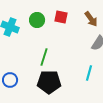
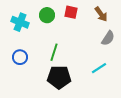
cyan line: (89, 73) -> (99, 68), turned 42
blue circle: (10, 80) -> (20, 57), moved

